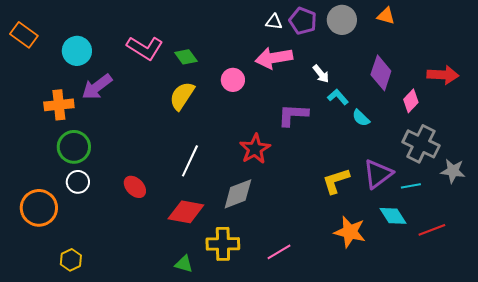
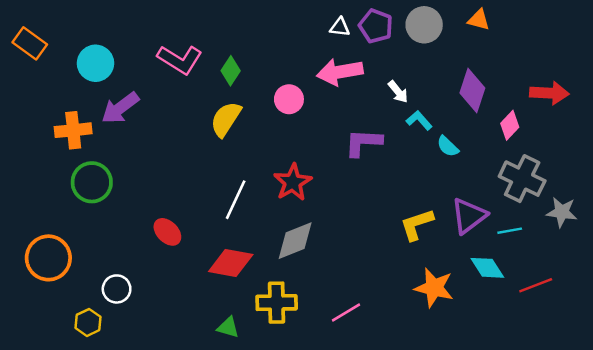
green diamond: (186, 57) -> (231, 71), turned 70
red star: (255, 149) -> (293, 182), moved
white circle: (78, 182) -> (117, 289), moved

